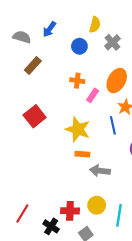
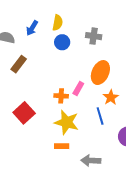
yellow semicircle: (95, 25) -> (58, 23), moved
gray cross: (112, 42) -> (94, 36), turned -35
orange cross: (77, 81) -> (61, 96), moved
orange rectangle: (82, 154) -> (62, 146), moved

